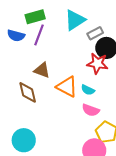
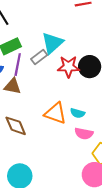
gray rectangle: (95, 33) -> (39, 57), moved
red star: (97, 63) -> (69, 67), moved
brown triangle: (42, 70) -> (13, 86), moved

